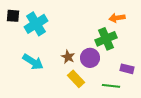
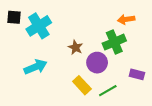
brown star: (68, 57) -> (75, 47), moved
cyan arrow: (33, 62) -> (36, 67), turned -55
green line: (111, 86) -> (108, 91), moved, turned -36

